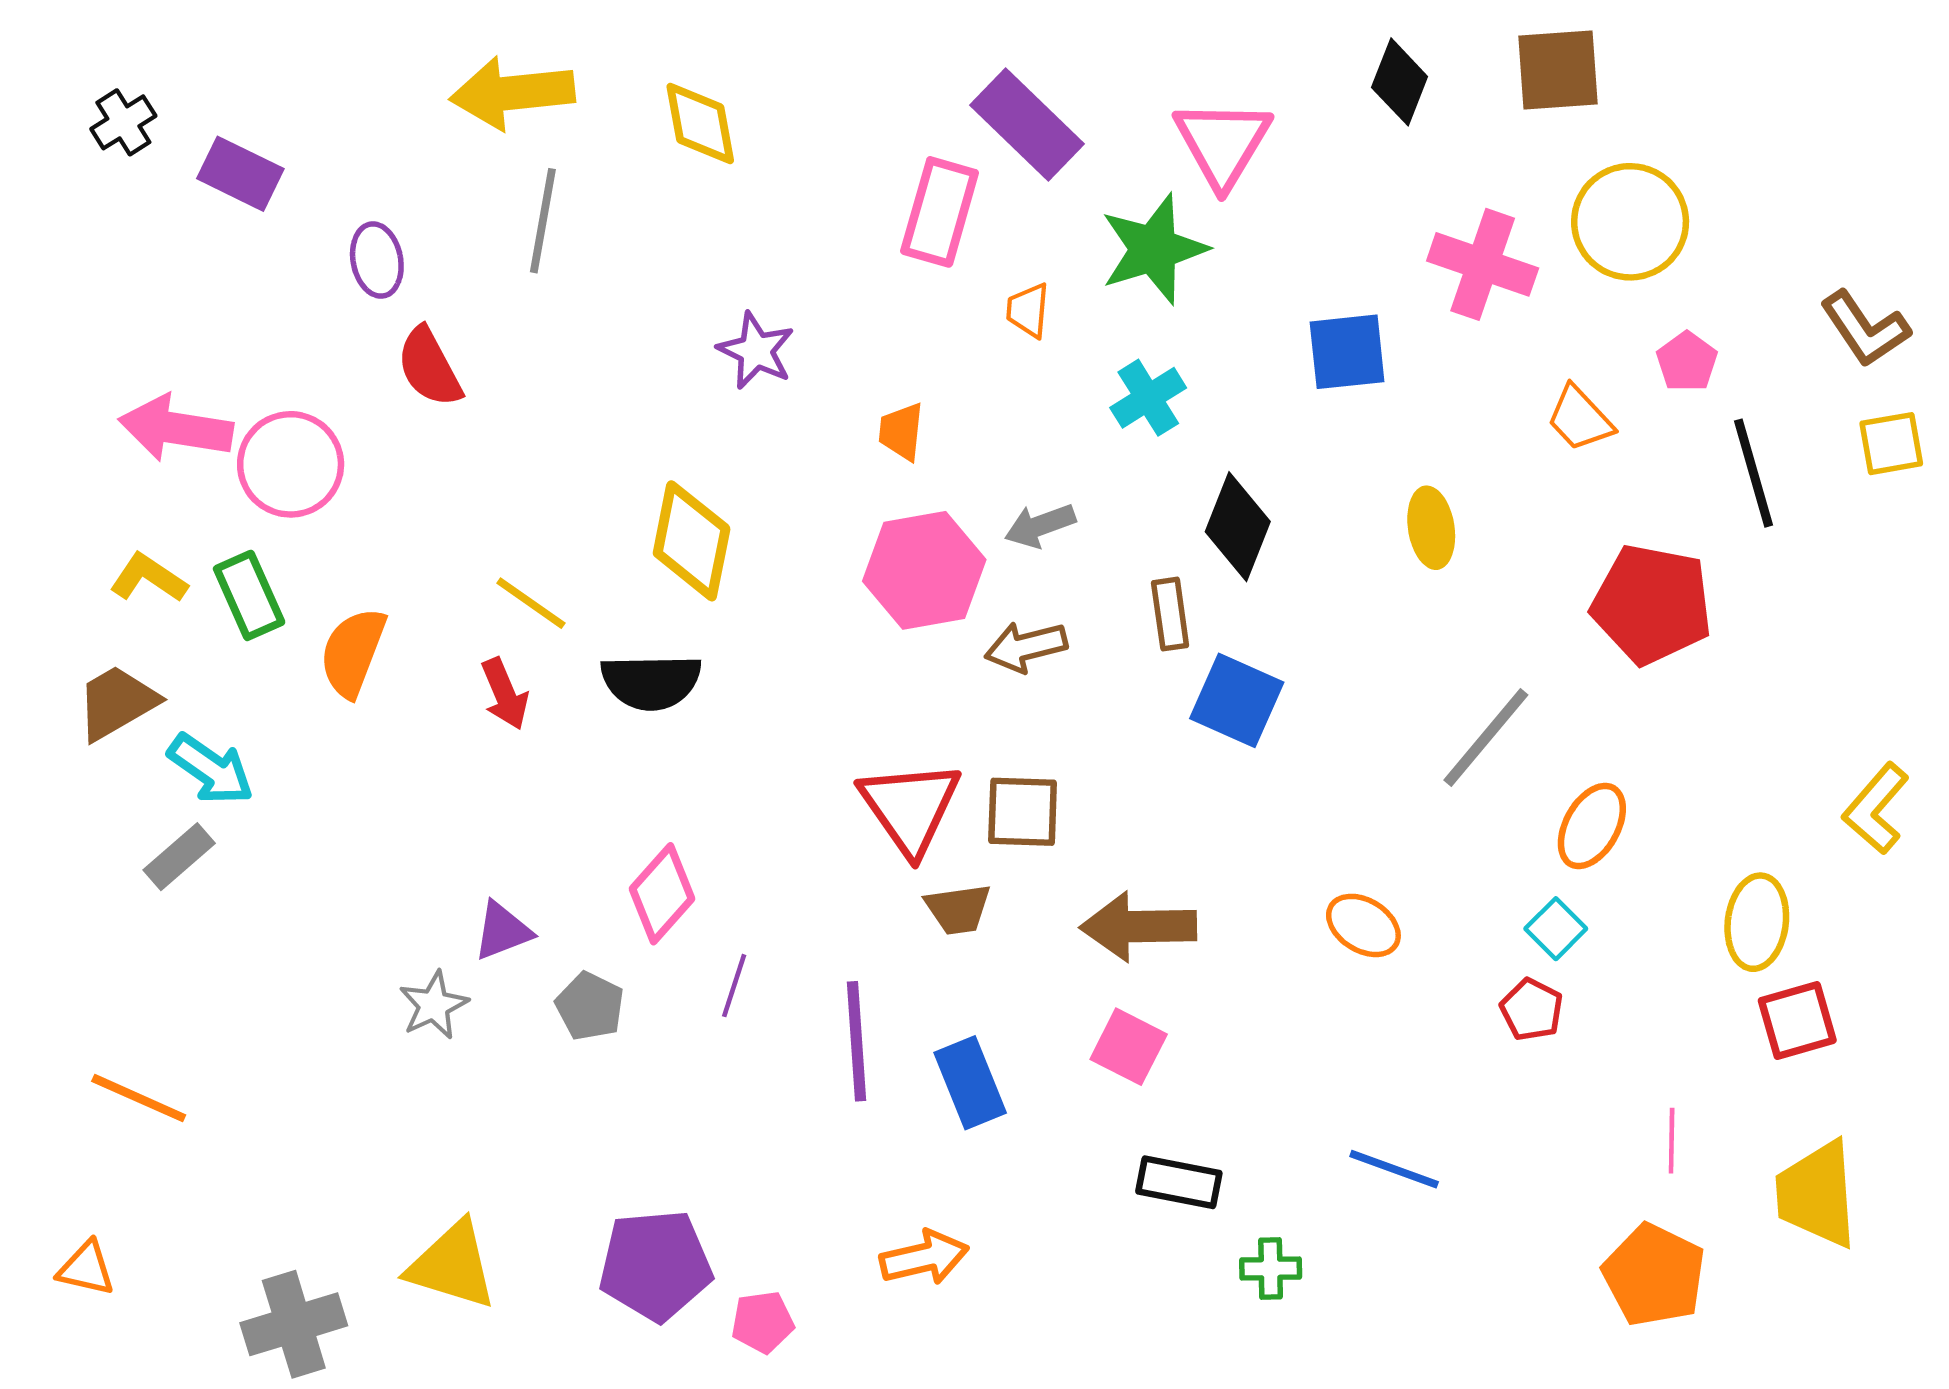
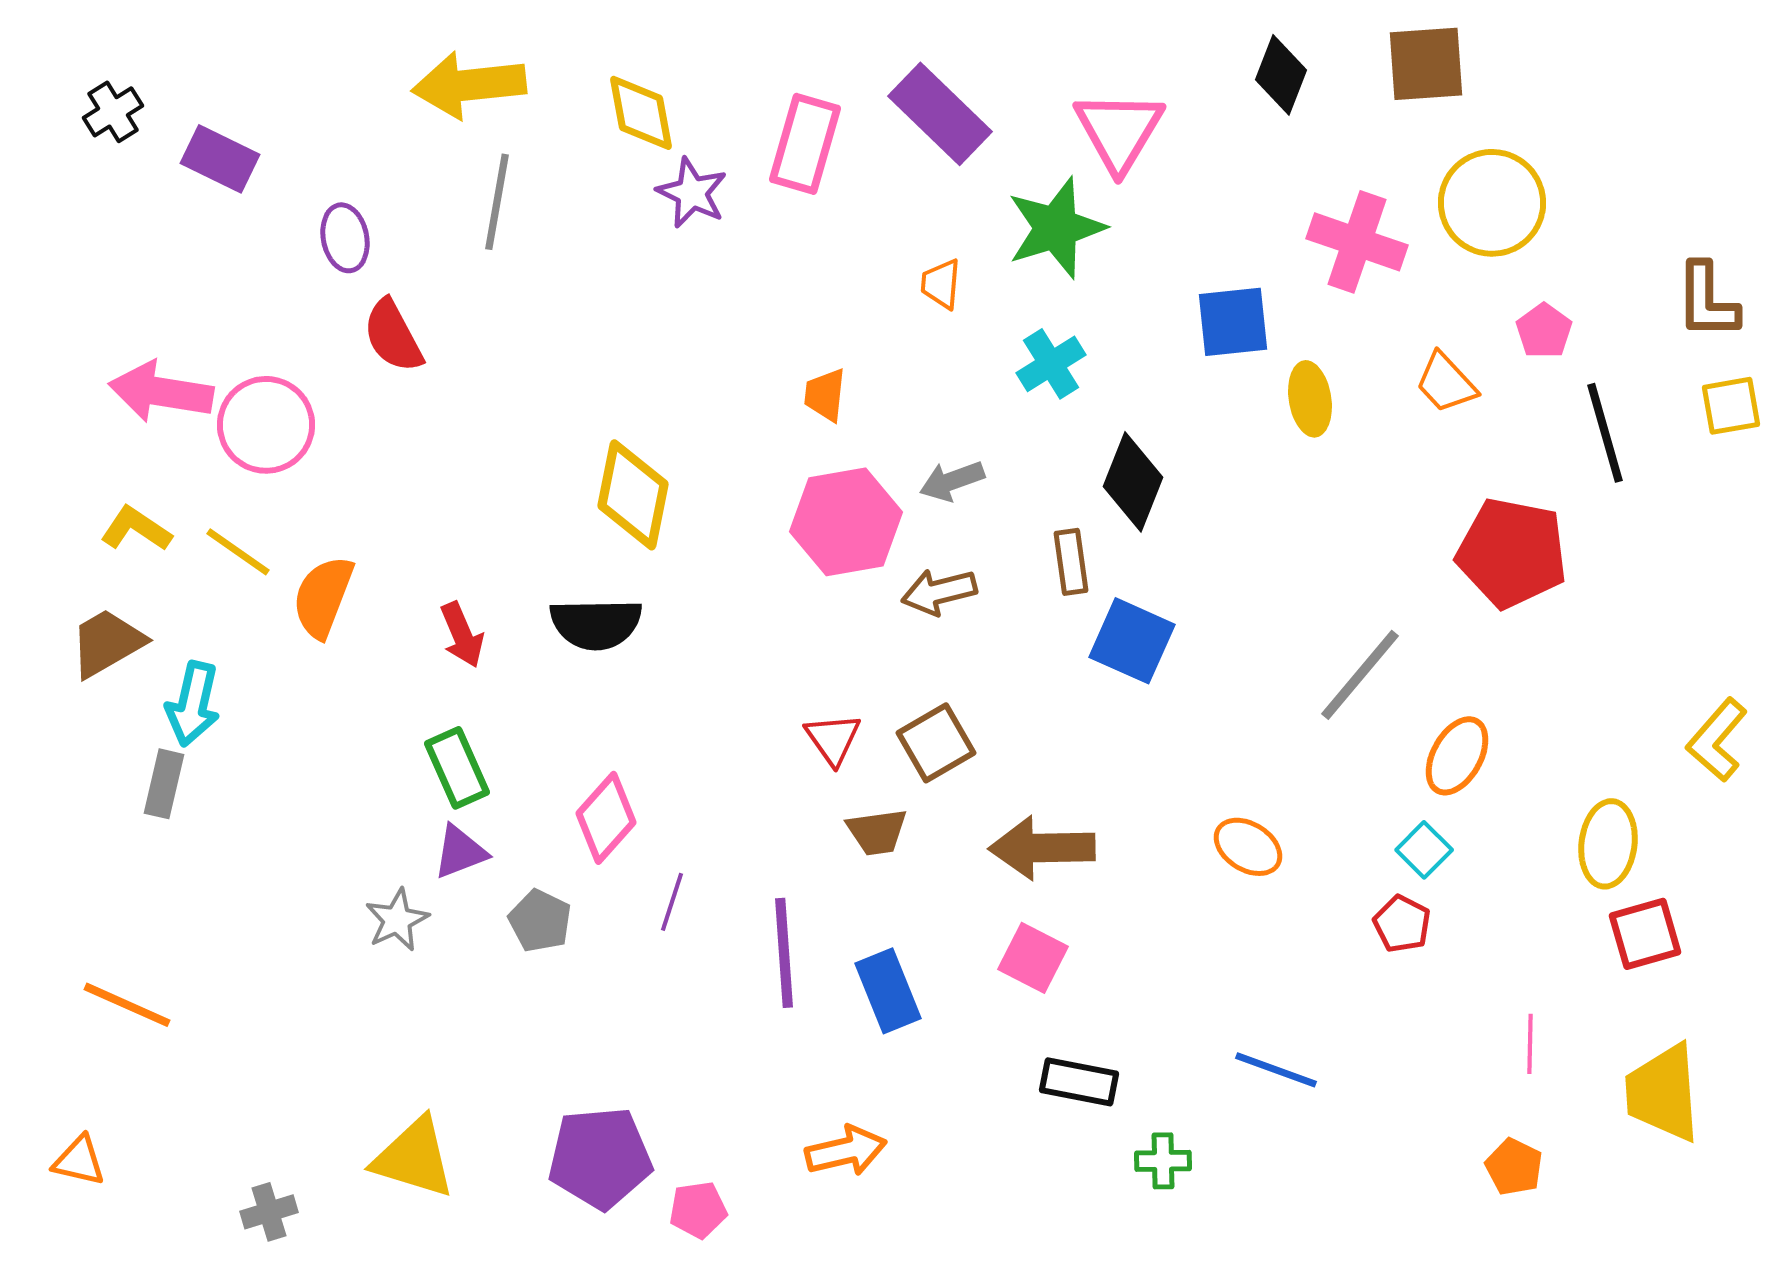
pink rectangle: (940, 212) -> (805, 144), moved
brown L-shape: (1865, 329) -> (1707, 301), turned 34
purple star: (756, 351) -> (692, 193), moved
yellow ellipse: (1431, 528) -> (1310, 399), moved
green rectangle: (249, 595) -> (457, 768), moved
yellow line: (531, 603) -> (238, 552), moved
cyan arrow: (211, 769) -> (193, 704), turned 68
red triangle: (910, 807) -> (833, 739), size x0.6
brown square: (1023, 812) -> (936, 743), turned -32
gray rectangle: (179, 857) -> (164, 784), turned -36
orange pentagon: (1654, 1275) -> (1514, 1167), size x0.6
gray cross: (294, 1324) -> (269, 1212), size x0.6

